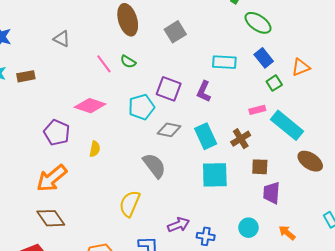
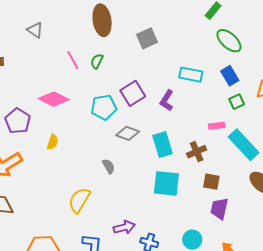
green semicircle: (128, 62) -> (97, 61), turned 77
purple square: (169, 89) -> (133, 93), turned 30
gray semicircle: (154, 166) -> (109, 166), size x0.6

